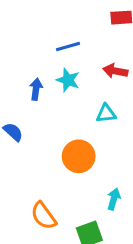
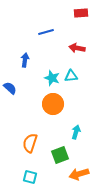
cyan star: (68, 80) -> (52, 78), moved
orange semicircle: (44, 216) -> (30, 143), turned 54

